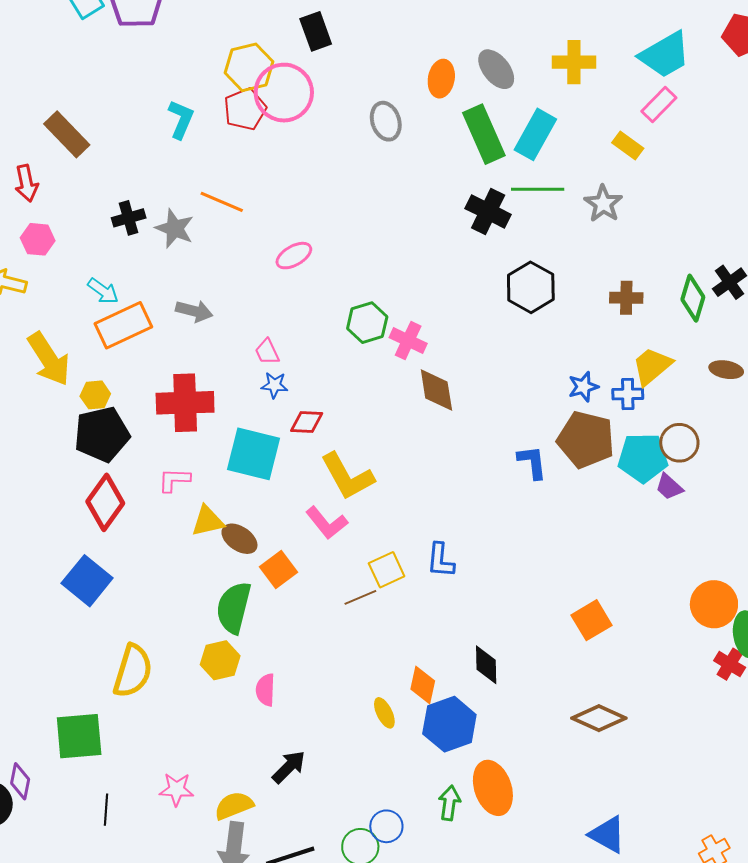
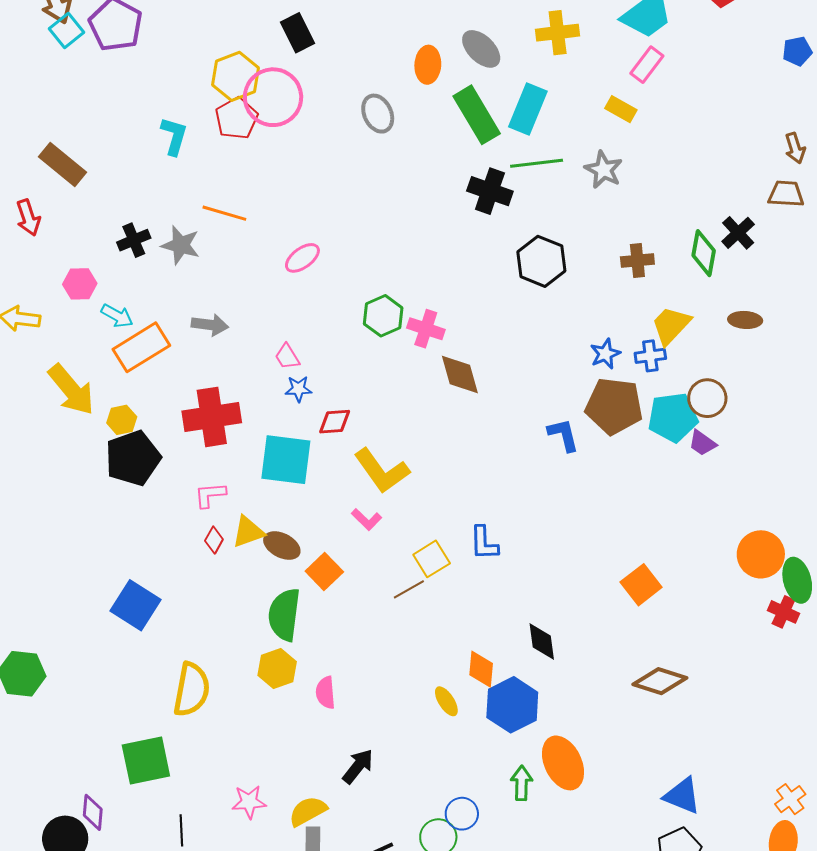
pink hexagon: (38, 239) -> (80, 284), moved
red diamond: (105, 502) -> (214, 540), moved, size x0.5
pink L-shape: (327, 523) -> (366, 519), size x0.7

